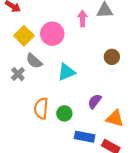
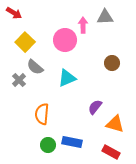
pink circle: (52, 34) -> (65, 40), moved
green circle: (64, 113) -> (48, 145), moved
blue rectangle: (85, 137) -> (72, 142), moved

